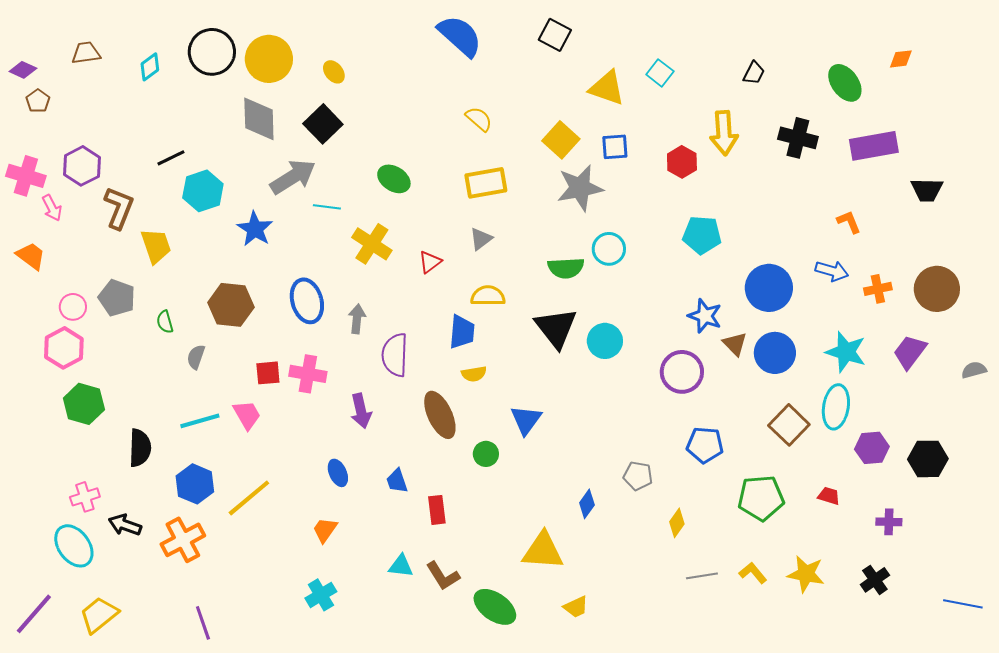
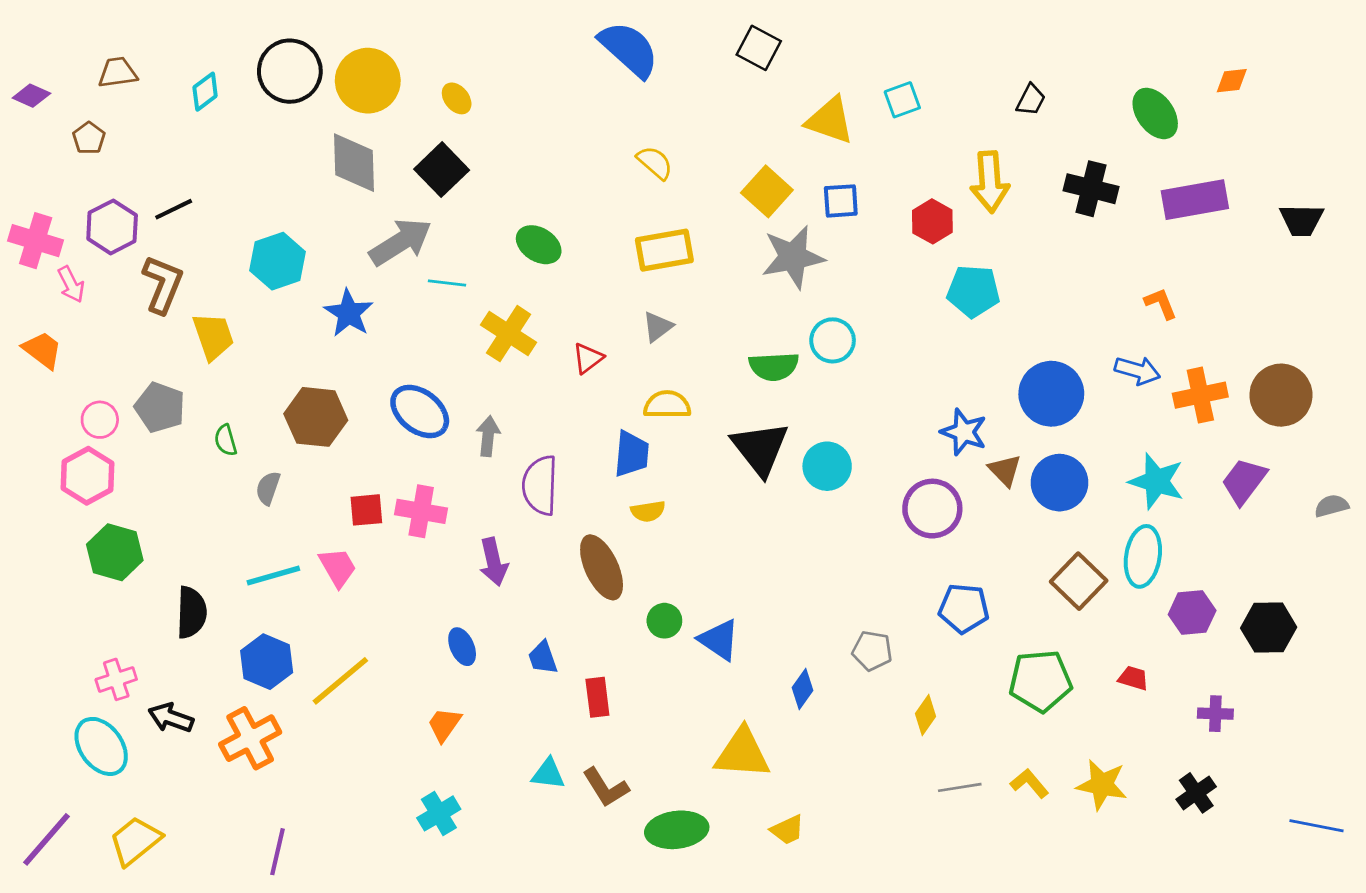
cyan square: (660, 73) -> (902, 100), turned 32
brown pentagon: (38, 101) -> (89, 138), moved
black line: (171, 158) -> (174, 209), moved
black trapezoid: (927, 190) -> (1301, 220), moved
cyan pentagon: (702, 235) -> (973, 291), moved
orange cross: (878, 289) -> (1200, 395), size x1.4
blue ellipse: (307, 301) -> (420, 412), turned -36
blue triangle: (526, 420) -> (719, 640), moved, turned -32
green ellipse: (495, 607) -> (677, 830), turned -42
purple line: (203, 623) -> (278, 852), turned 32

